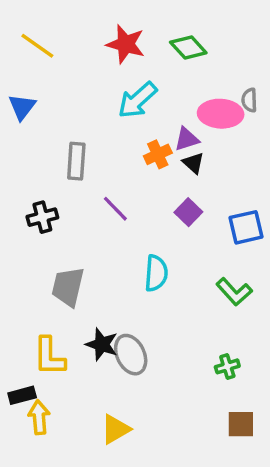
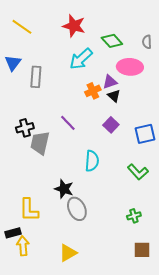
green diamond: (188, 48) -> (112, 41), moved
gray semicircle: (249, 100) -> (147, 42), moved
gray rectangle: (76, 161) -> (36, 77), moved
gray trapezoid: (68, 287) -> (40, 143), moved
black star: (102, 344) -> (64, 189), moved

